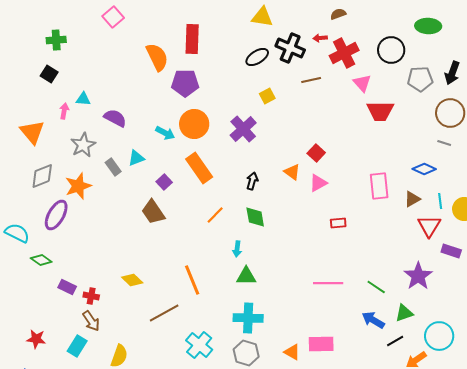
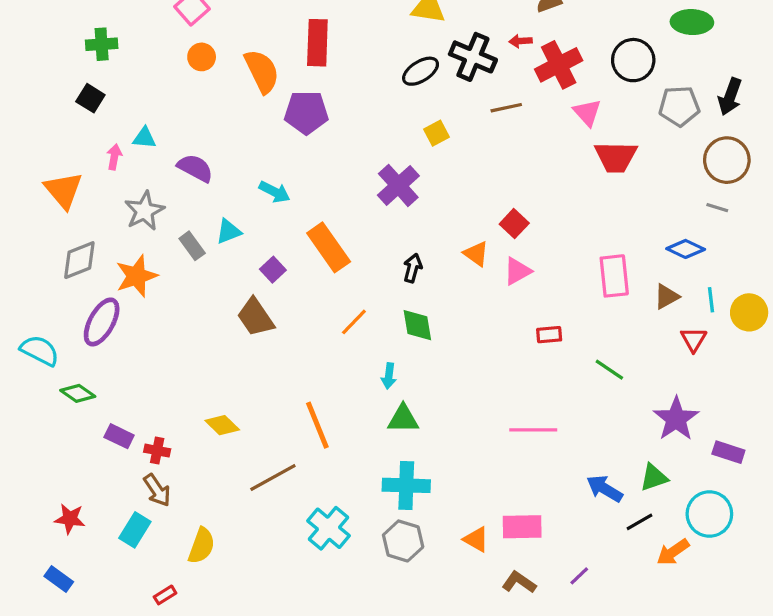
orange circle: (194, 124) -> (202, 57), moved, size x0.6
red triangle: (429, 226) -> (694, 339), size x0.7
purple rectangle: (451, 251) -> (728, 452), moved
green line: (376, 287) -> (609, 370), moved

